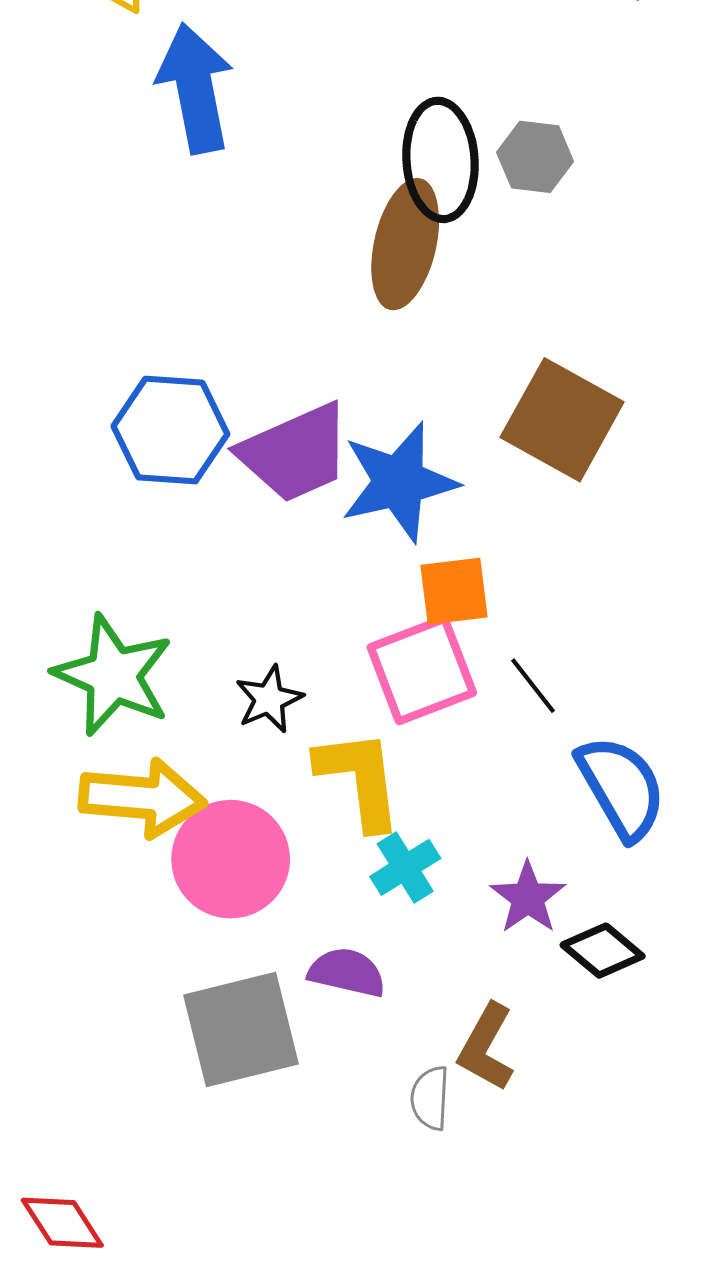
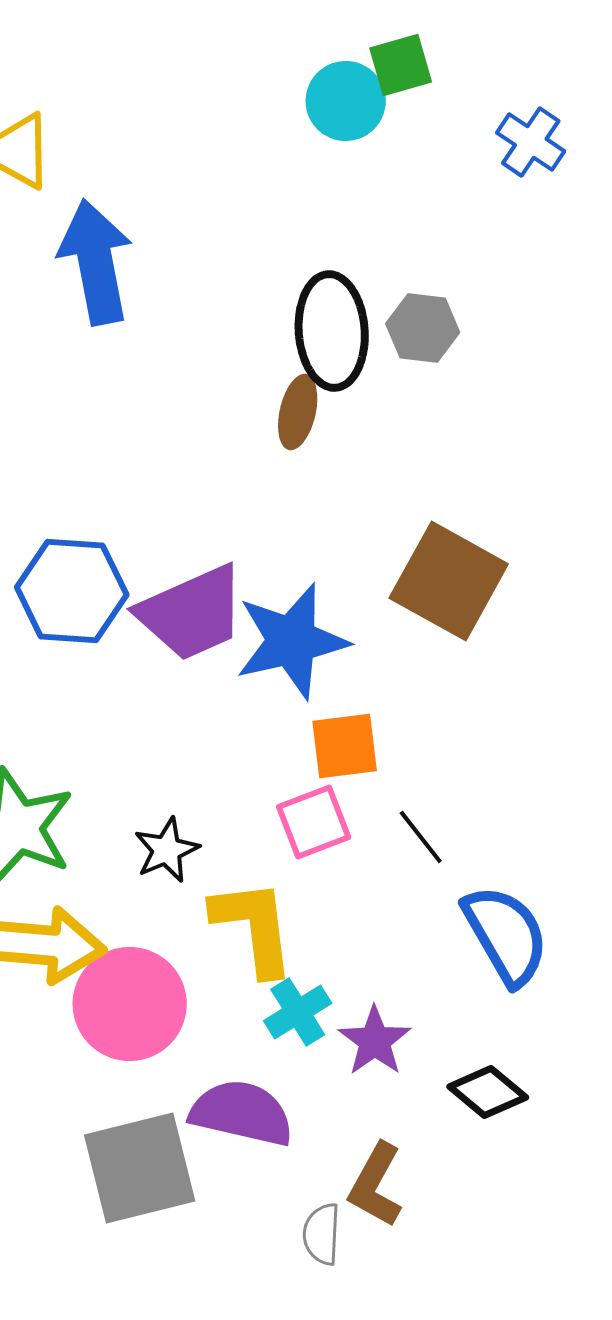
brown ellipse: (405, 244) -> (298, 412), size x0.6
pink square: (422, 670) -> (314, 822), size x0.7
purple star: (528, 898) -> (375, 1041), moved
purple semicircle: (347, 972) -> (242, 1113), size x1.4

